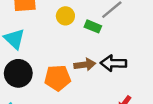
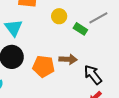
black arrow: (113, 63) -> (93, 75), moved, turned 40

